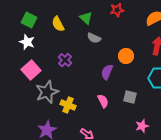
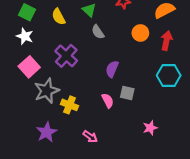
gray semicircle: (94, 38) -> (98, 32), turned 32
orange circle: (126, 56) -> (140, 33), moved
purple cross: (65, 60) -> (66, 56), size x1.5
gray square: (130, 97) -> (127, 93), moved

